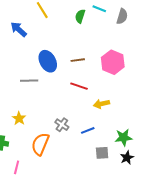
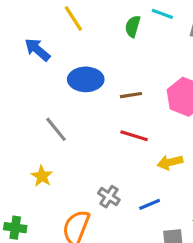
blue ellipse: (48, 61) -> (86, 79), moved, turned -60
gray line: (29, 81) -> (56, 129), turned 54
yellow star: (19, 118) -> (42, 176), moved

